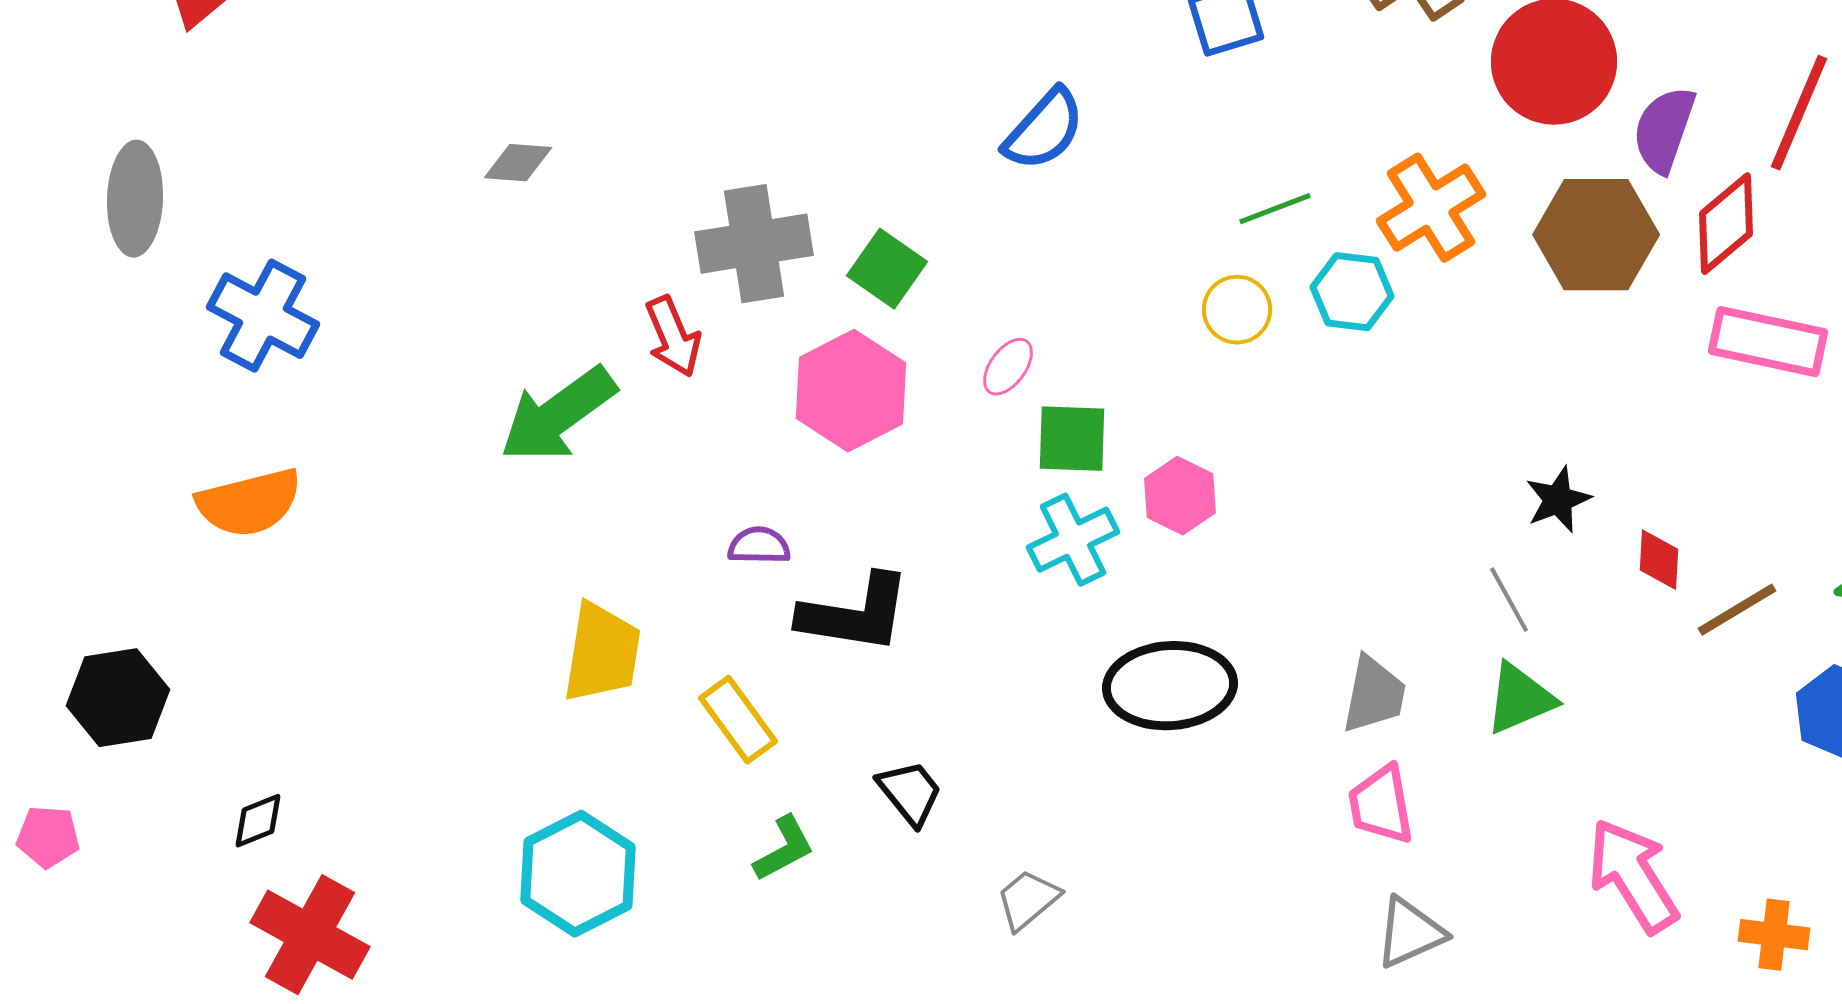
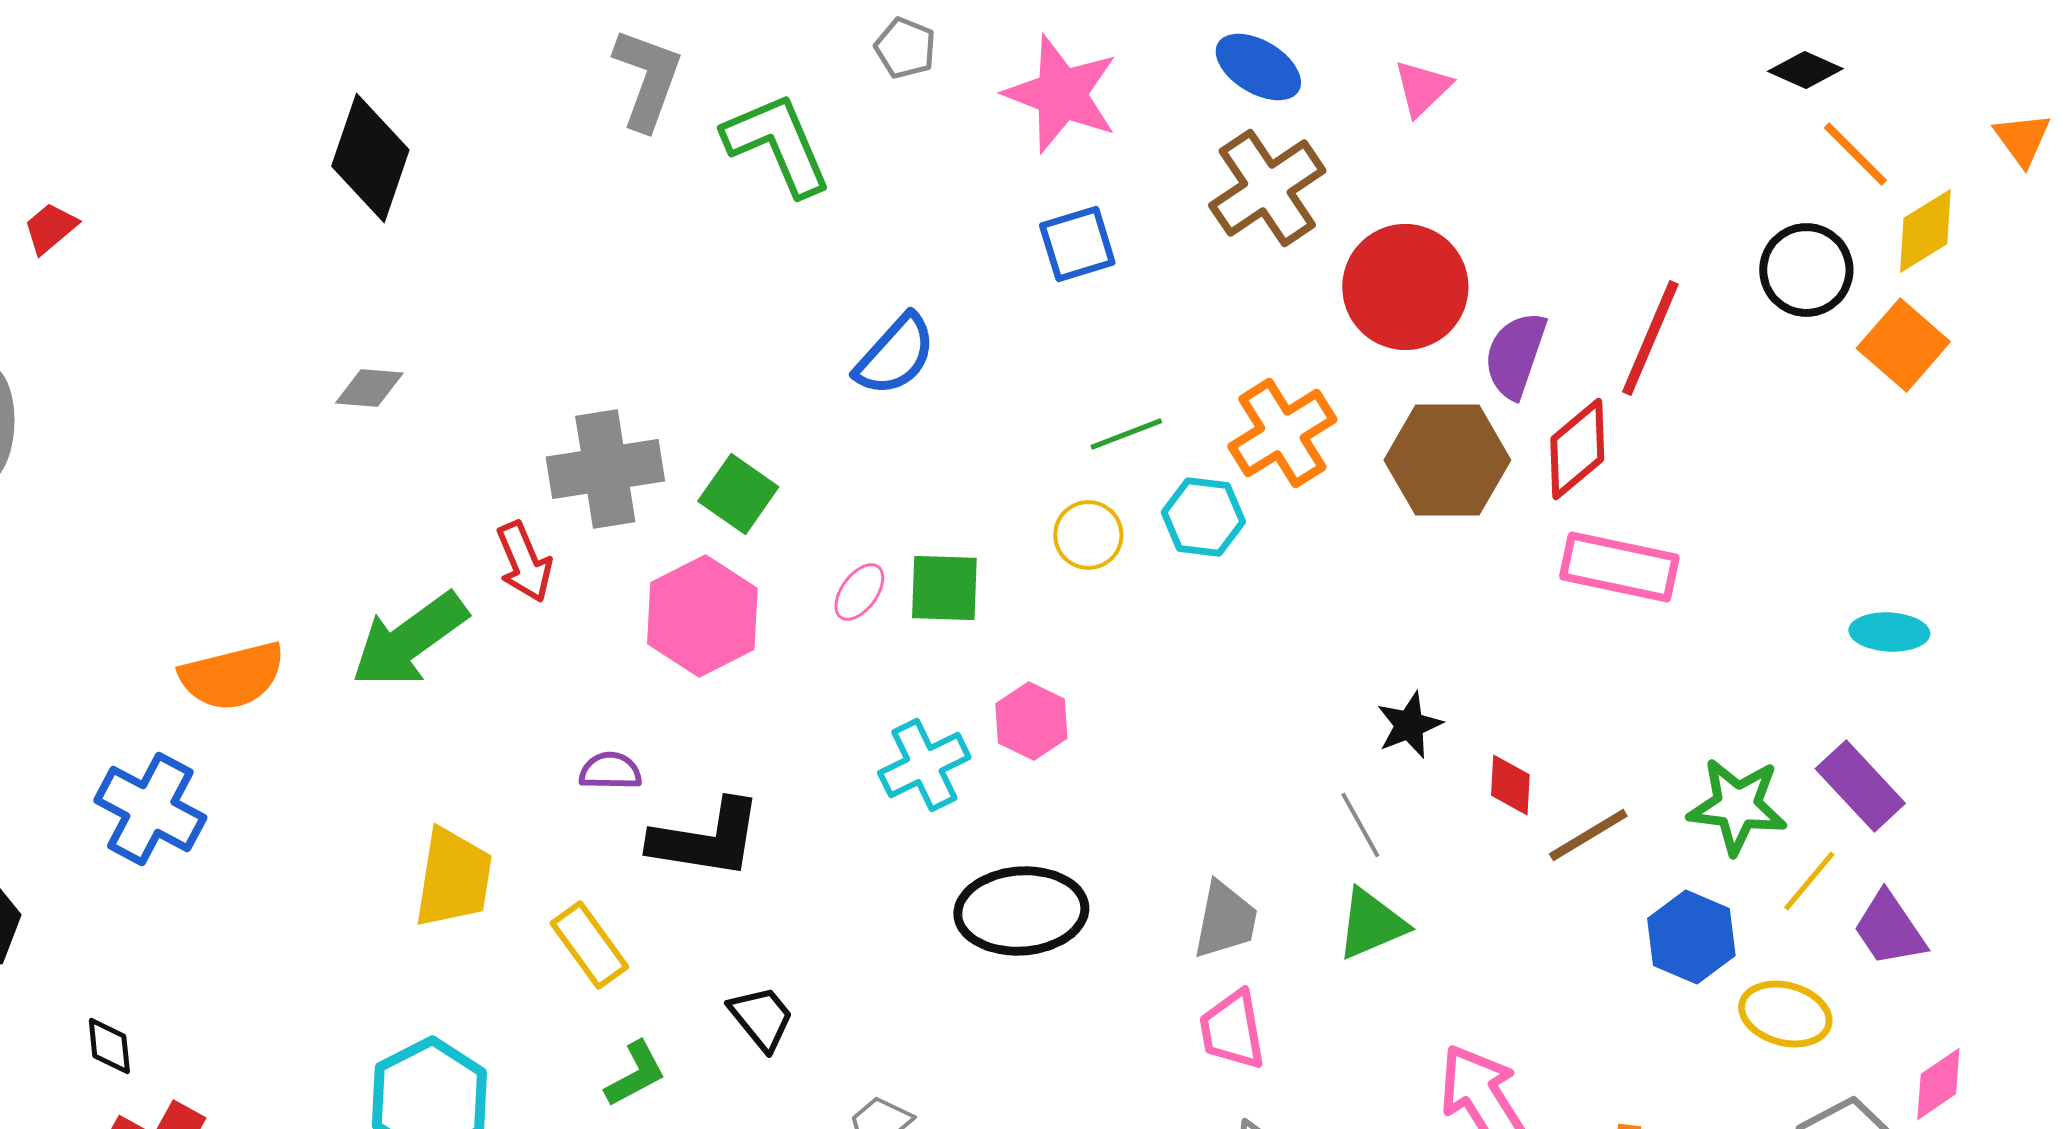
blue cross: (263, 316) -> (150, 809), moved
green square: (1072, 439) -> (944, 588), moved
orange semicircle: (249, 503) -> (232, 676), moved
black diamond: (258, 821) -> (109, 1046), turned -74

